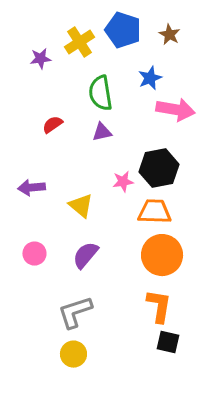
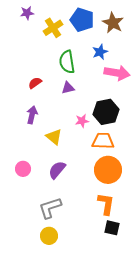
brown star: (170, 34) -> (113, 23), size x1.5
purple star: (40, 59) -> (27, 13), moved
purple arrow: (31, 188) -> (32, 115), moved, turned 108

